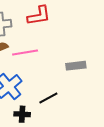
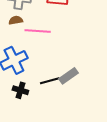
gray rectangle: (76, 66) -> (68, 76), moved, turned -42

